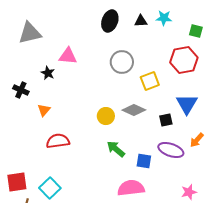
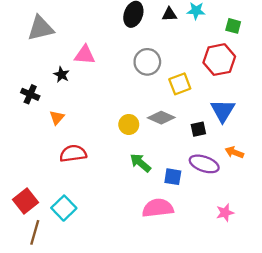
orange arrow: (197, 140) -> (234, 152), turned 70
red square: (17, 182) -> (26, 201), turned -30

